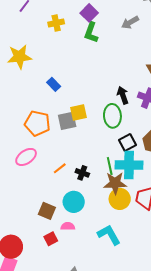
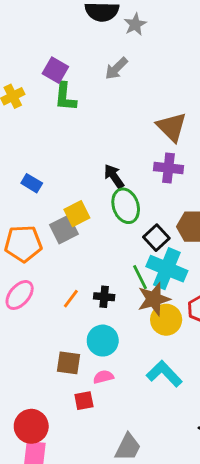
black arrow: (123, 95) -> (114, 176), moved
cyan cross: (129, 165) -> (167, 269), turned 36
red square: (51, 239) -> (84, 401), turned 32

